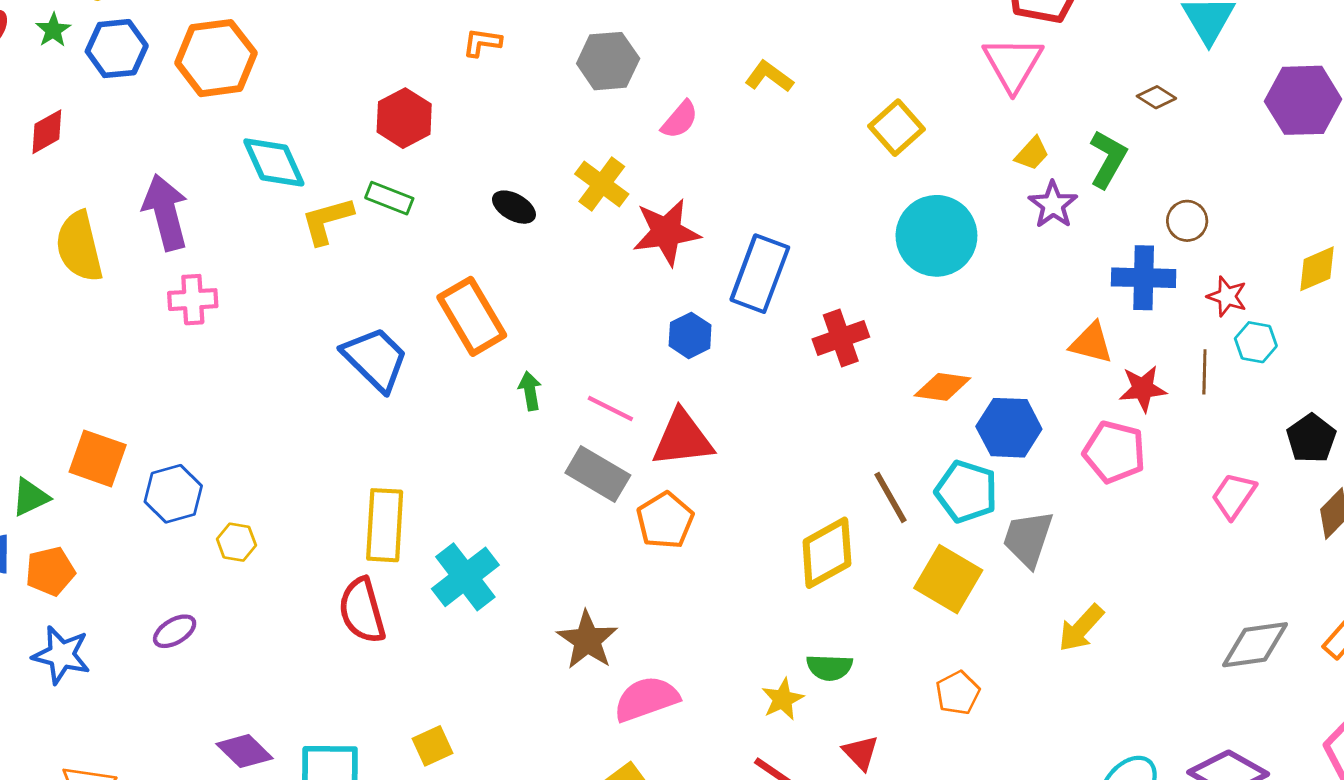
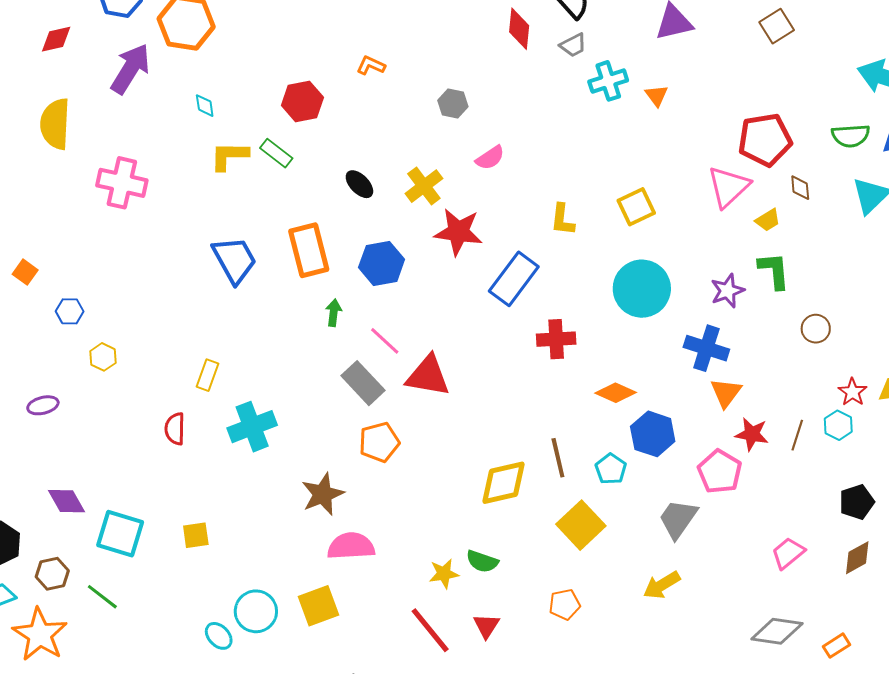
gray hexagon: (608, 61) -> (453, 103), size x0.7
yellow L-shape: (769, 76) -> (562, 220), moved, turned -136
brown diamond: (1156, 97) -> (800, 188), moved, turned 36
yellow trapezoid: (1032, 154) -> (768, 220), moved
green L-shape: (1108, 159) -> (774, 271), turned -51
cyan diamond: (274, 162) -> (205, 106), size x0.5
purple arrow: (166, 212) -> (130, 69), moved, turned 30
blue cross: (1144, 278) -> (706, 348), moved
red star: (1227, 296) -> (852, 392), moved
pink cross: (193, 300) -> (122, 183), size x1.4
blue hexagon: (690, 335) -> (382, 263), moved, size x1.4
orange triangle: (1091, 343) -> (726, 393), turned 36
orange square: (98, 458) -> (25, 272), size x0.6
cyan pentagon: (966, 492) -> (611, 469), size x0.7
blue hexagon: (173, 494) -> (70, 311), size x0.7
pink trapezoid: (1234, 496) -> (788, 553), moved
orange pentagon: (665, 520) -> (379, 442), moved
yellow rectangle: (385, 525) -> (207, 375), size x0.6
gray trapezoid: (1028, 539) -> (678, 519), moved
red semicircle: (362, 611) -> (175, 429), size x0.7

